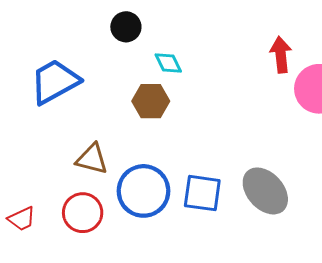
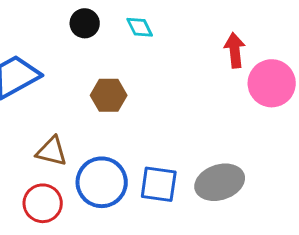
cyan diamond: (168, 63) -> (140, 27), moved
gray ellipse: (265, 191) -> (220, 182), turned -66

